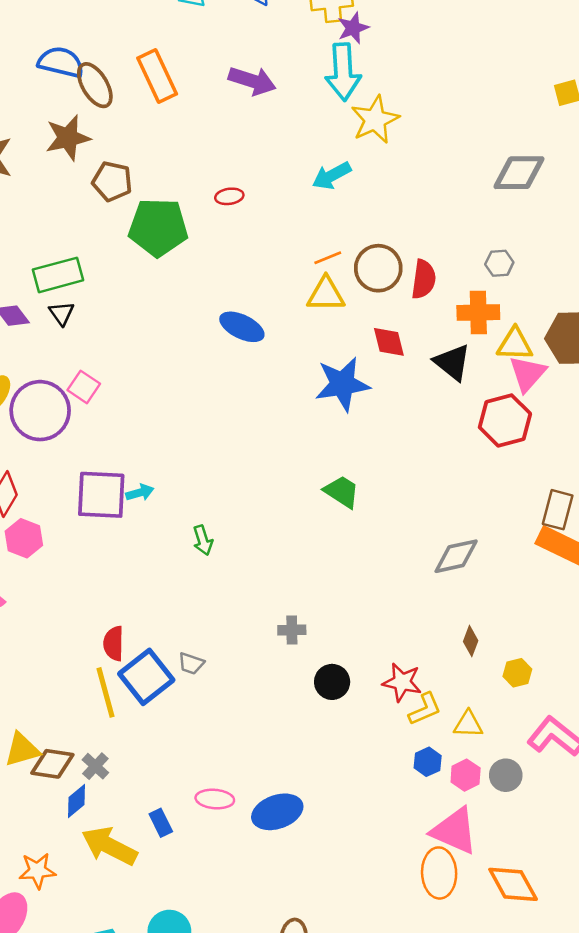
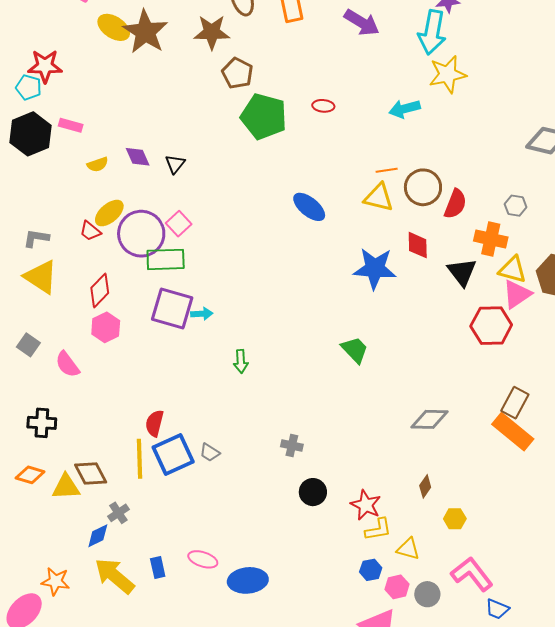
green rectangle: (58, 275) -> (166, 259), moved
brown diamond: (52, 764) -> (91, 474), moved, turned 40

